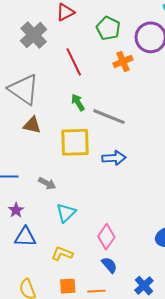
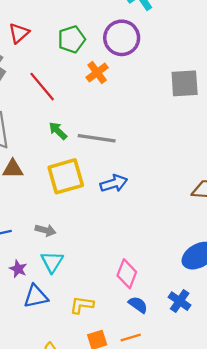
green pentagon: (108, 28) -> (72, 39), turned -30
cyan triangle: (66, 213) -> (52, 262), moved
blue cross: (144, 286) -> (180, 301), moved

